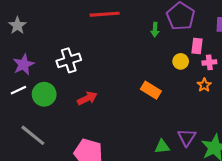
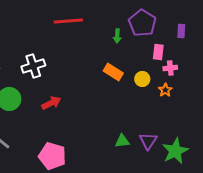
yellow circle: (181, 61) -> (142, 79), moved
orange rectangle: (151, 90) -> (113, 72), moved
green triangle: (162, 147) -> (122, 141), moved

